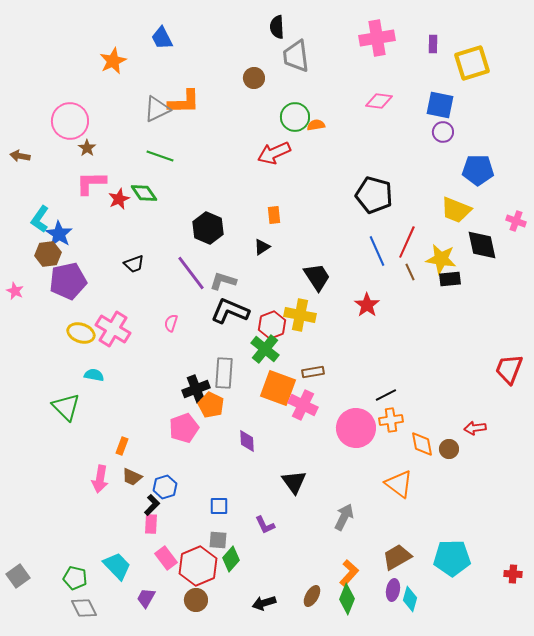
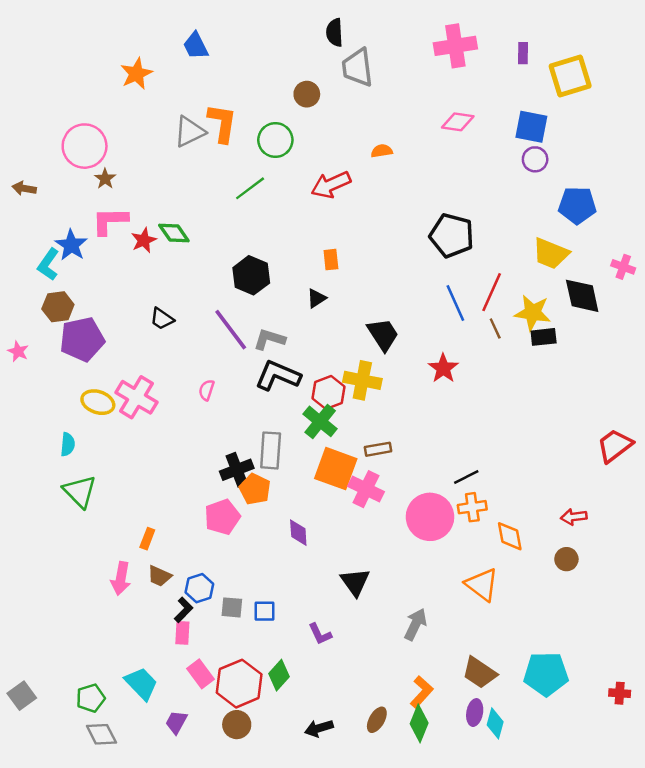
orange L-shape: (184, 102) -> (222, 123), turned -80
green circle: (295, 117) -> (275, 140), moved
green line: (160, 156) -> (250, 188), moved, turned -56
blue star: (59, 234) -> (71, 245), moved
black trapezoid: (134, 264) -> (162, 319), turned 55
red trapezoid: (509, 369) -> (615, 446), turned 32
cyan semicircle: (94, 375) -> (68, 444), moved, turned 84
brown circle: (449, 449) -> (566, 559), moved
gray square: (218, 540) -> (232, 607), moved
brown trapezoid: (397, 557) -> (480, 673), turned -116
green pentagon: (75, 578) -> (91, 698), turned -30

